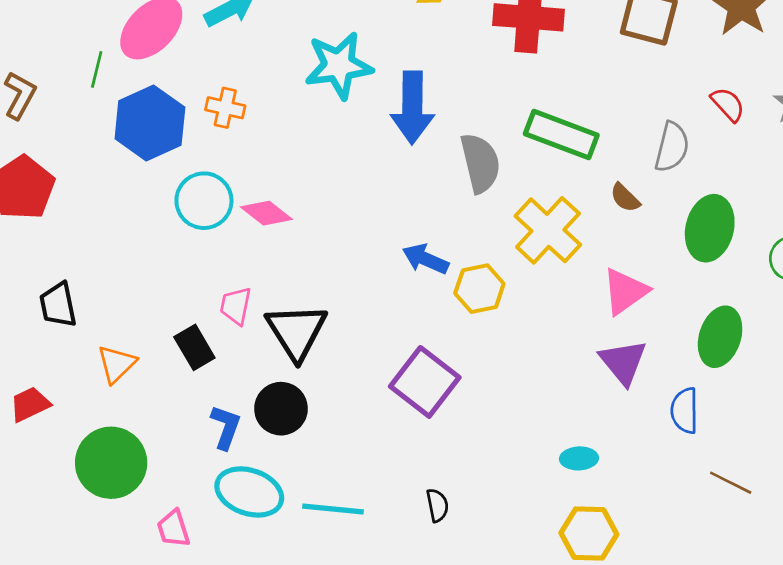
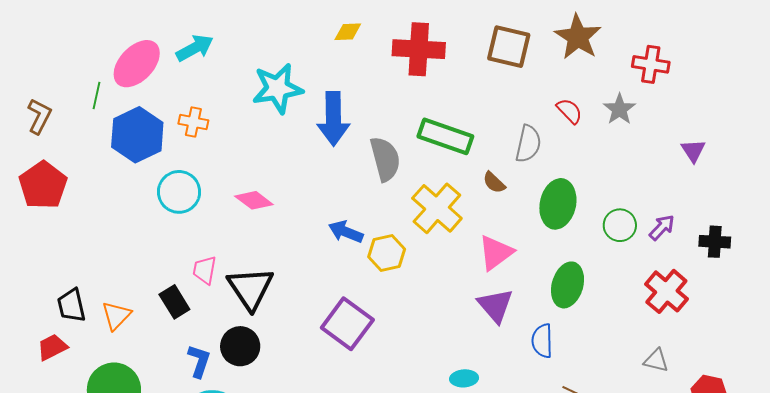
pink diamond: (266, 213) -> (254, 200), moved
black trapezoid: (58, 305) -> (71, 305), moved

